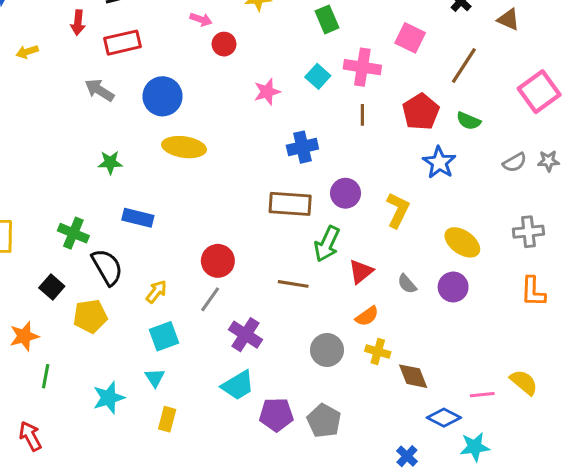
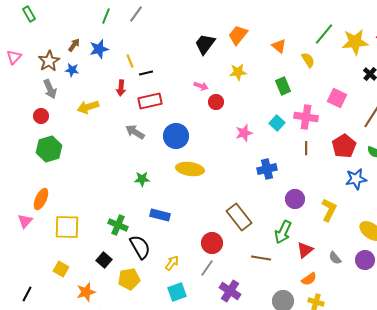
yellow arrow: (27, 52) -> (88, 107), size x1.5
blue star: (439, 162) -> (356, 179), turned 30
brown rectangle: (290, 204) -> (239, 217), moved, turned 48

